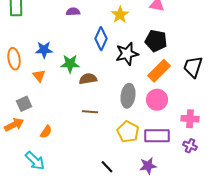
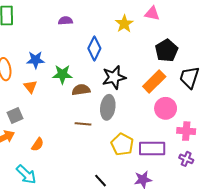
yellow star: (120, 15) -> (124, 24), moved
black pentagon: (156, 41) -> (167, 51), moved, turned 30
black star: (127, 54) -> (114, 77), moved
gray ellipse: (128, 96) -> (108, 107), moved
pink circle: (157, 100) -> (166, 108), moved

